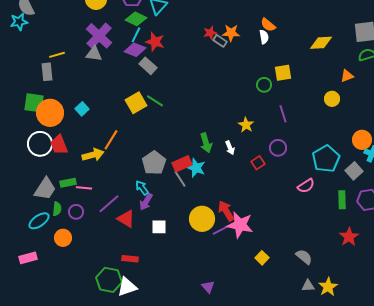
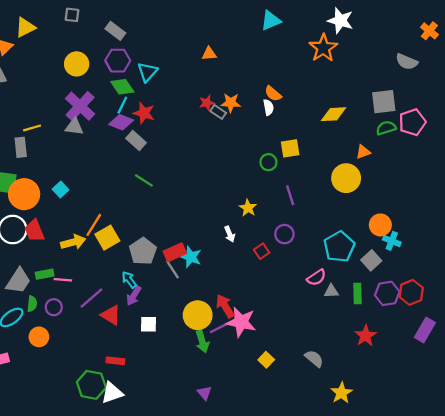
green diamond: (136, 19) -> (122, 87), turned 30
yellow circle: (332, 99) -> (346, 178), size x1.6
yellow square: (136, 103) -> (107, 238), moved
green arrow: (206, 143) -> (202, 341), moved
gray triangle: (308, 286) -> (331, 291), moved

